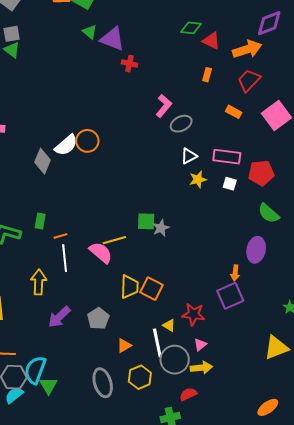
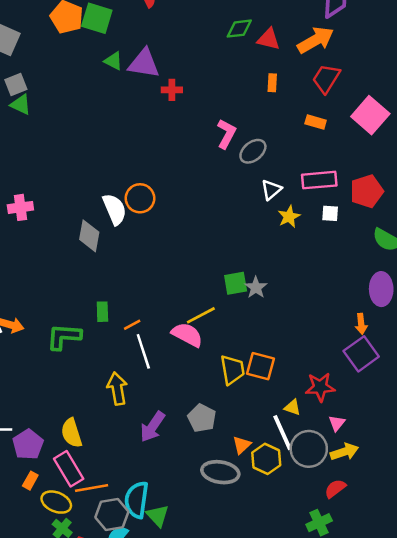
white semicircle: (66, 145) -> (115, 209), turned -60
yellow hexagon: (140, 377) -> (266, 459), moved
gray ellipse: (103, 383) -> (220, 472), moved, turned -52

